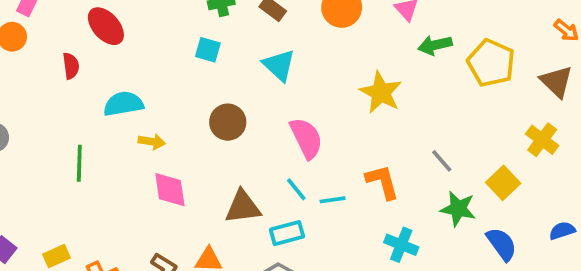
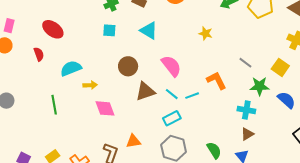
yellow star: (381, 92) -> (206, 33), size x0.6
brown triangle: (243, 207) -> (145, 91), moved
cyan cross: (401, 245) -> (246, 110), moved

